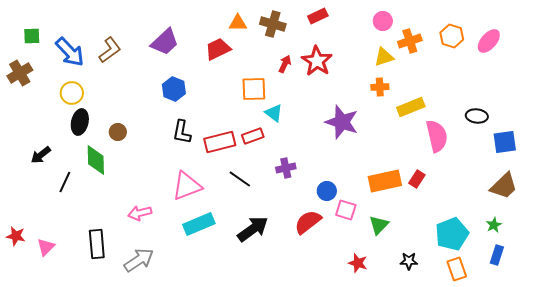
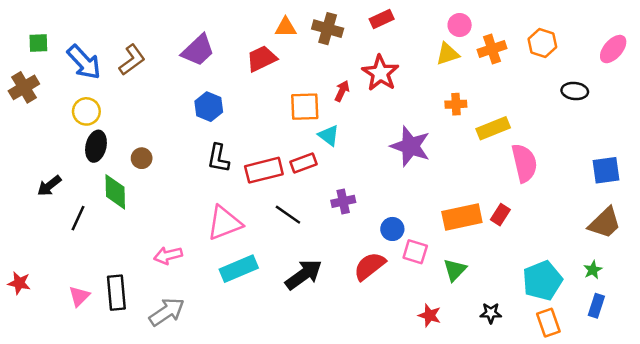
pink ellipse: (489, 41) -> (613, 49), moved
yellow triangle: (384, 57) -> (448, 54), moved
red arrow: (285, 64) -> (342, 91), moved
black ellipse: (477, 116) -> (575, 91), moved
pink triangle: (46, 247) -> (79, 296), moved

